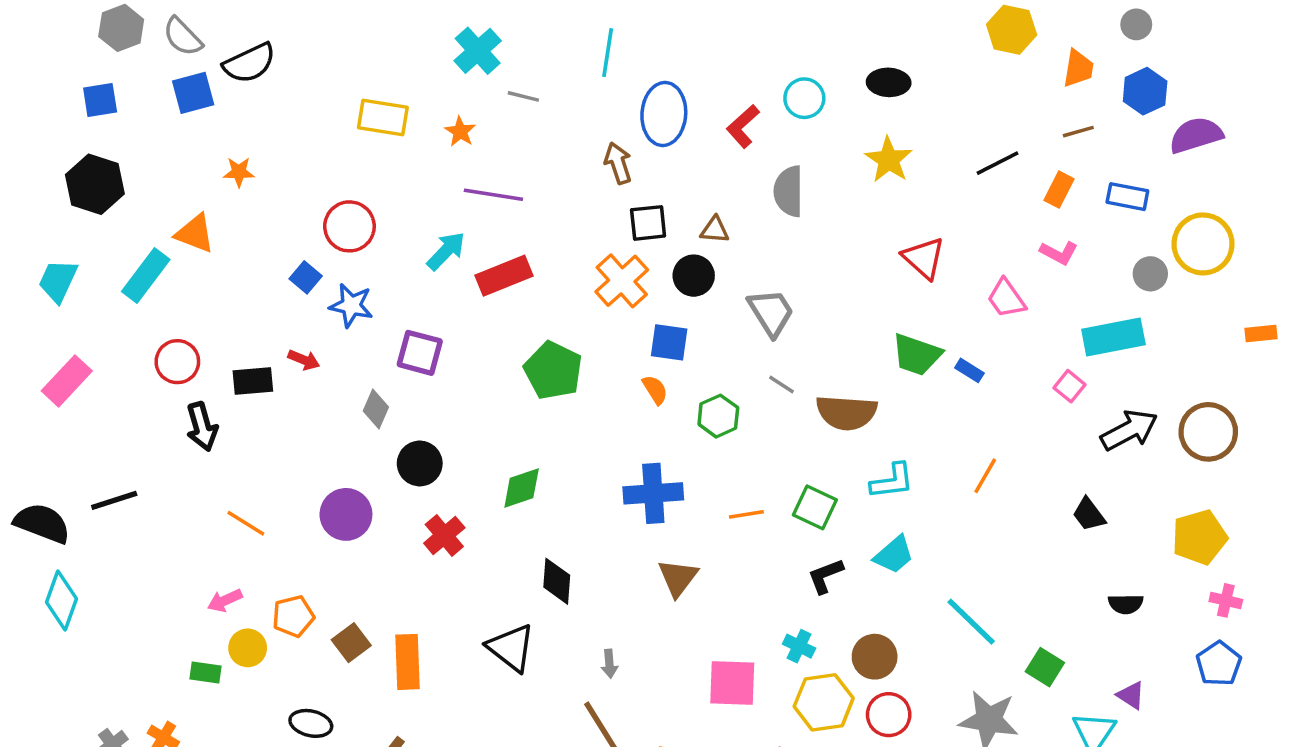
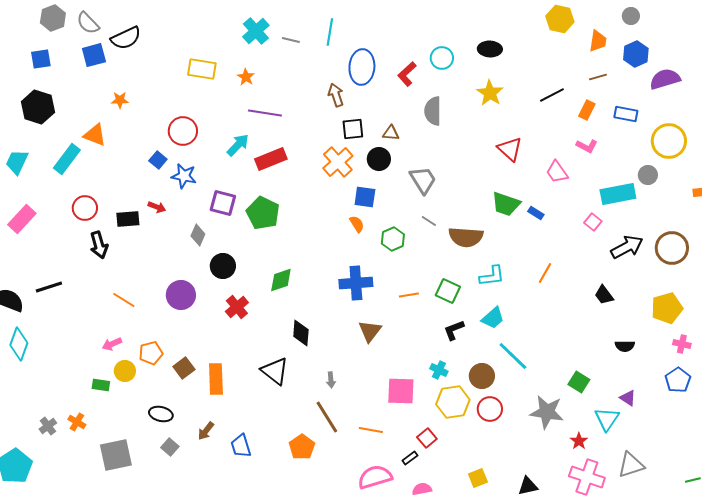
gray line: (523, 96) -> (291, 40), moved
gray circle: (1150, 274) -> (648, 175), moved
green pentagon: (553, 370) -> (263, 213), moved
cyan line: (971, 622) -> (513, 356), moved

